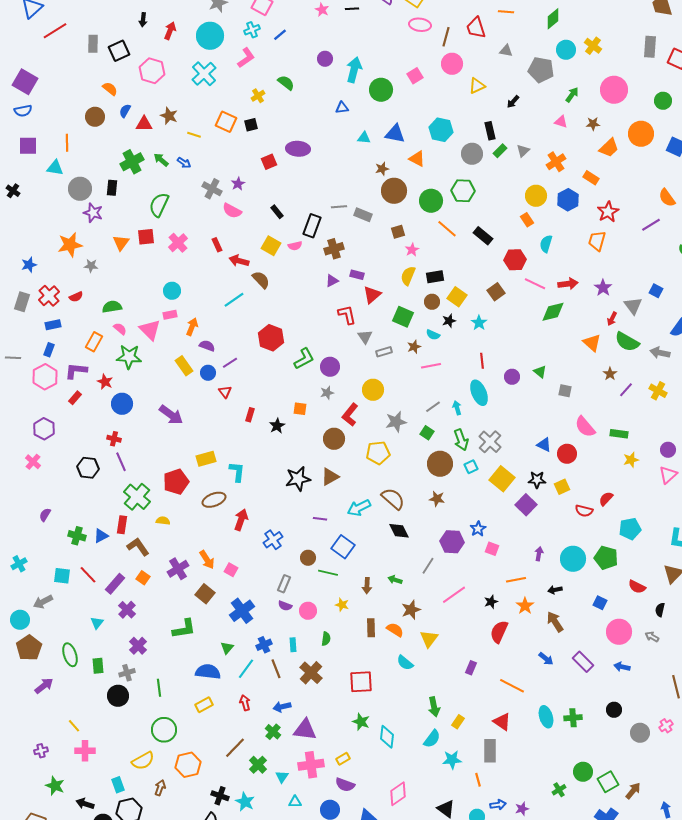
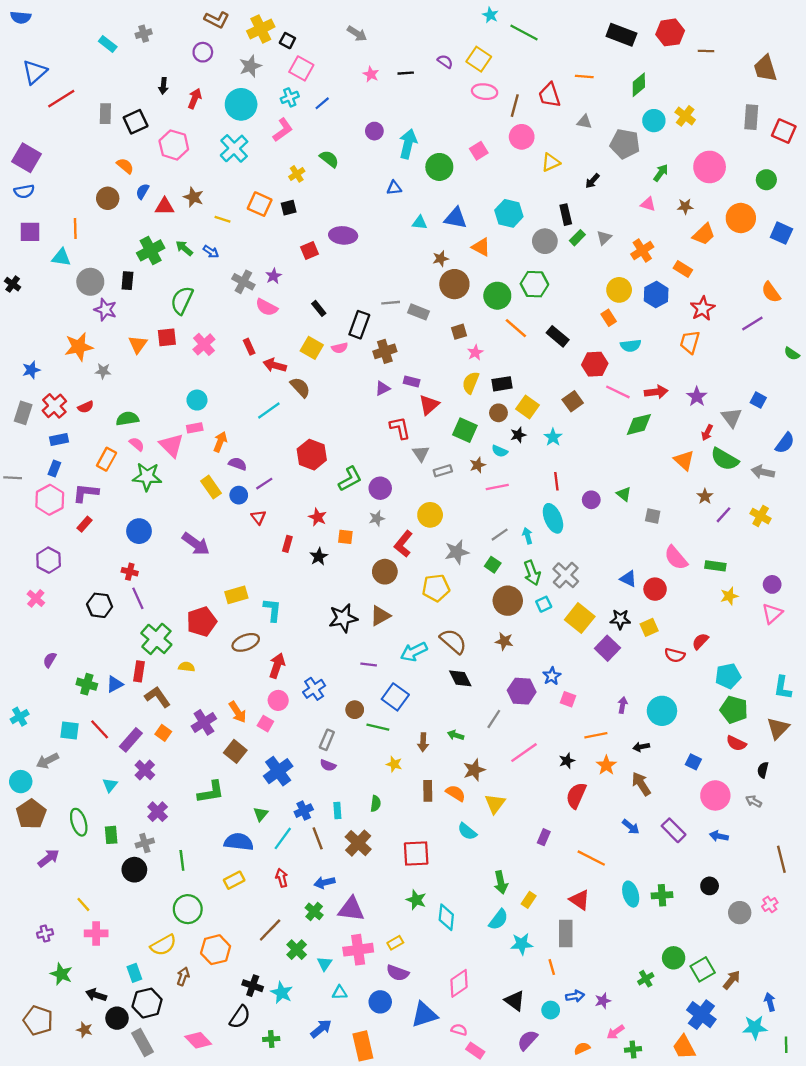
cyan semicircle: (546, 244) -> (631, 346), turned -114
red star: (105, 382) -> (318, 517), moved
green pentagon: (606, 558) -> (734, 710), moved
pink circle: (308, 611) -> (278, 700), moved

